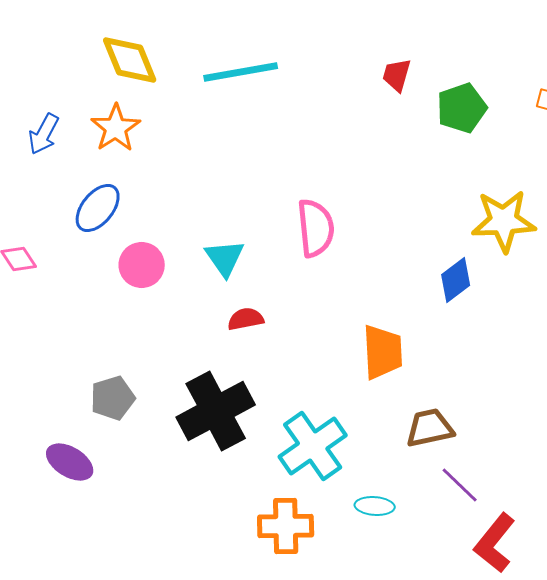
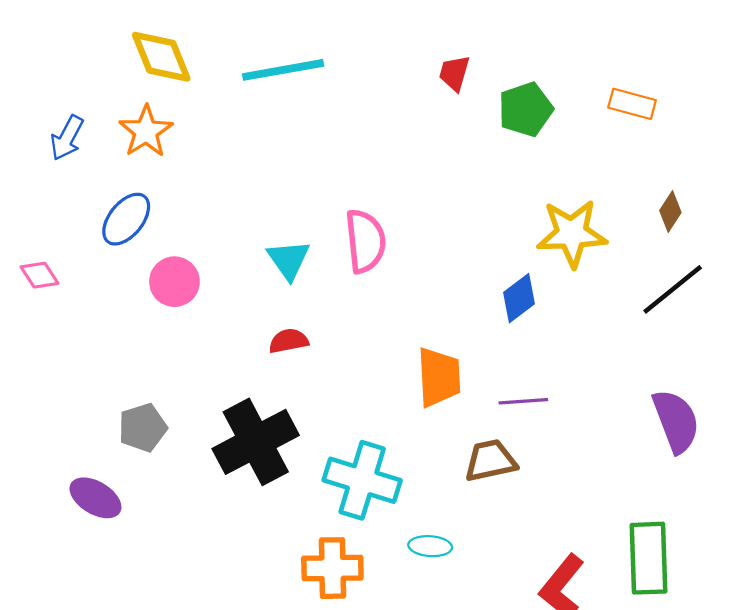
cyan triangle: (225, 258) -> (289, 260), moved
cyan cross: (313, 446) -> (362, 480), turned -38
purple line: (460, 485) -> (523, 401), moved, turned -48

